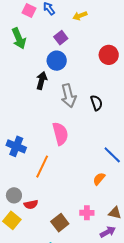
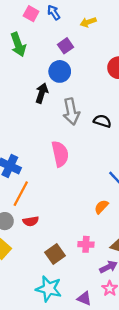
black semicircle: (96, 103) -> (102, 121), turned -56
orange line: (42, 167) -> (21, 194), moved
red semicircle: (31, 204) -> (31, 221), moved

